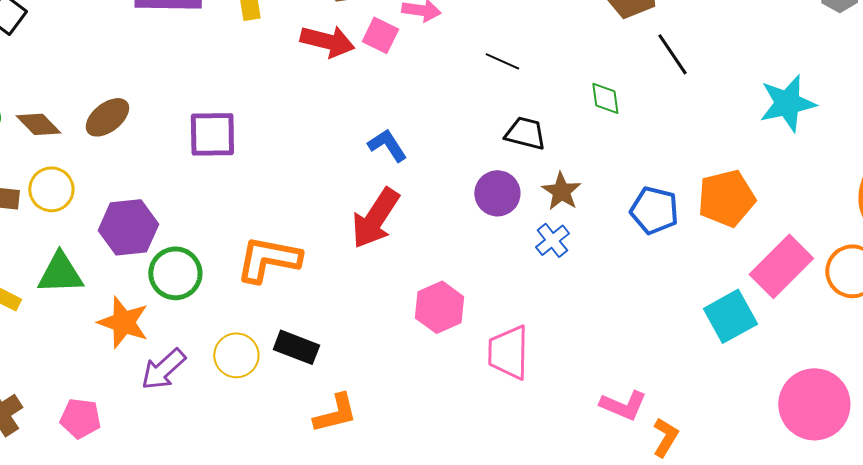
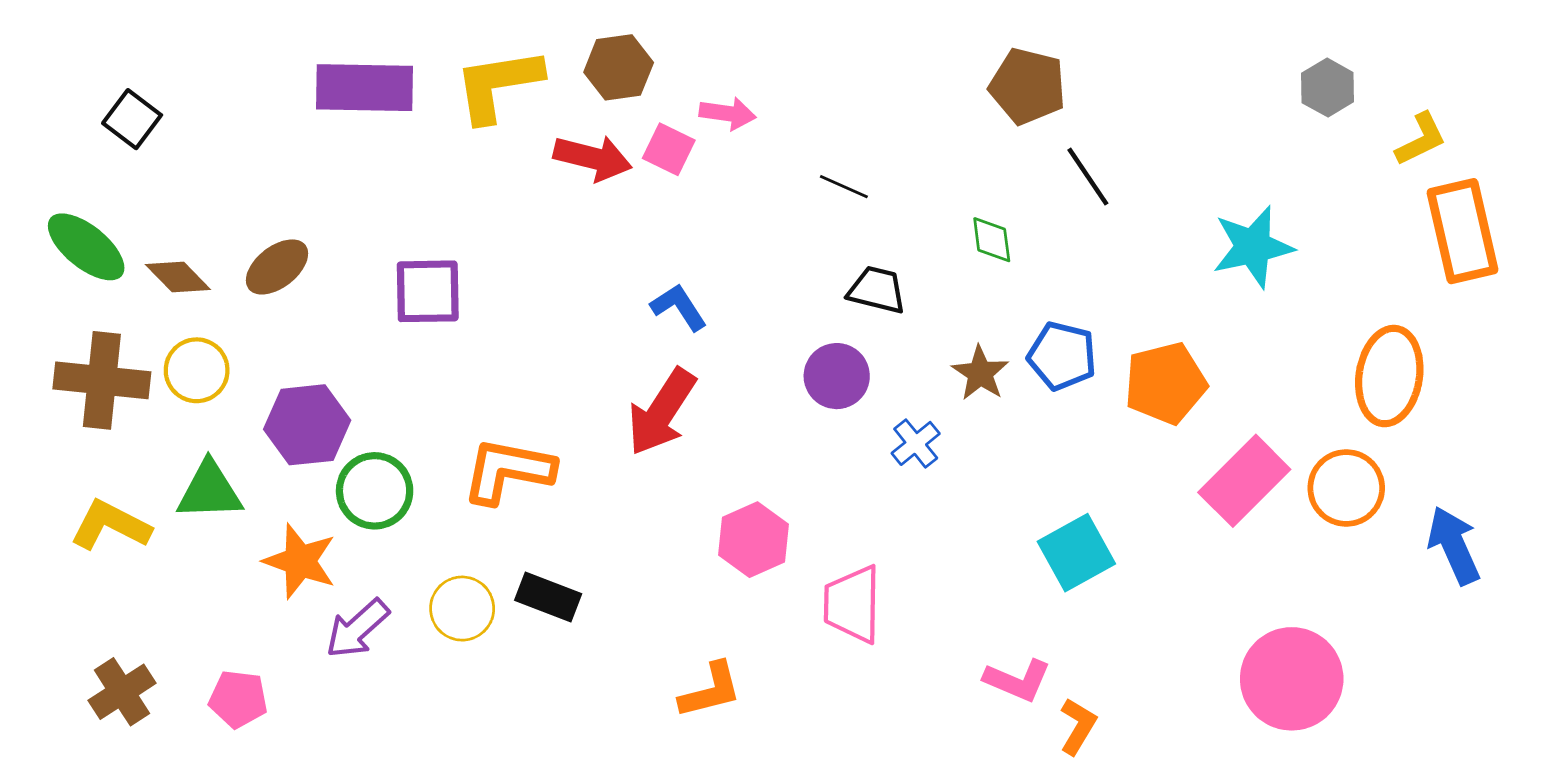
brown star: (561, 191) -> (980, 373), moved
blue pentagon: (654, 210) -> (1062, 356), moved
cyan square: (730, 316) -> (1076, 553), moved
orange L-shape: (335, 413) -> (710, 690), moved

